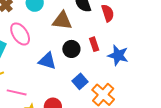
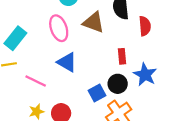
pink ellipse: (20, 34) -> (59, 28), moved
black circle: (71, 49) -> (118, 84), moved
pink line: (17, 92) -> (36, 81), moved

